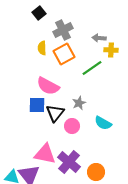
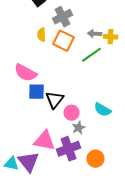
gray arrow: (99, 38) -> (94, 34), moved
orange square: (64, 54) -> (64, 41), turned -35
pink semicircle: (48, 86) -> (26, 73), moved
gray star: (79, 103) -> (78, 128), moved
purple cross: (69, 162) -> (68, 149), turned 30

